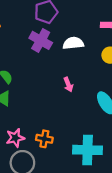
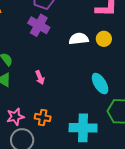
white semicircle: (73, 43) -> (79, 39), moved
pink arrow: (68, 85) -> (40, 78), moved

